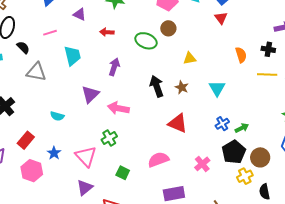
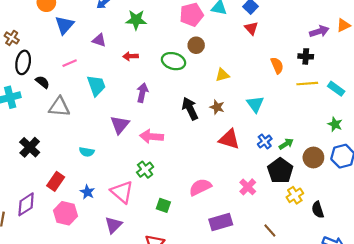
red triangle: (178, 123) -> (229, 139), moved
brown circle: (260, 157) -> (313, 158), moved
purple triangle: (85, 188) -> (113, 225), moved

